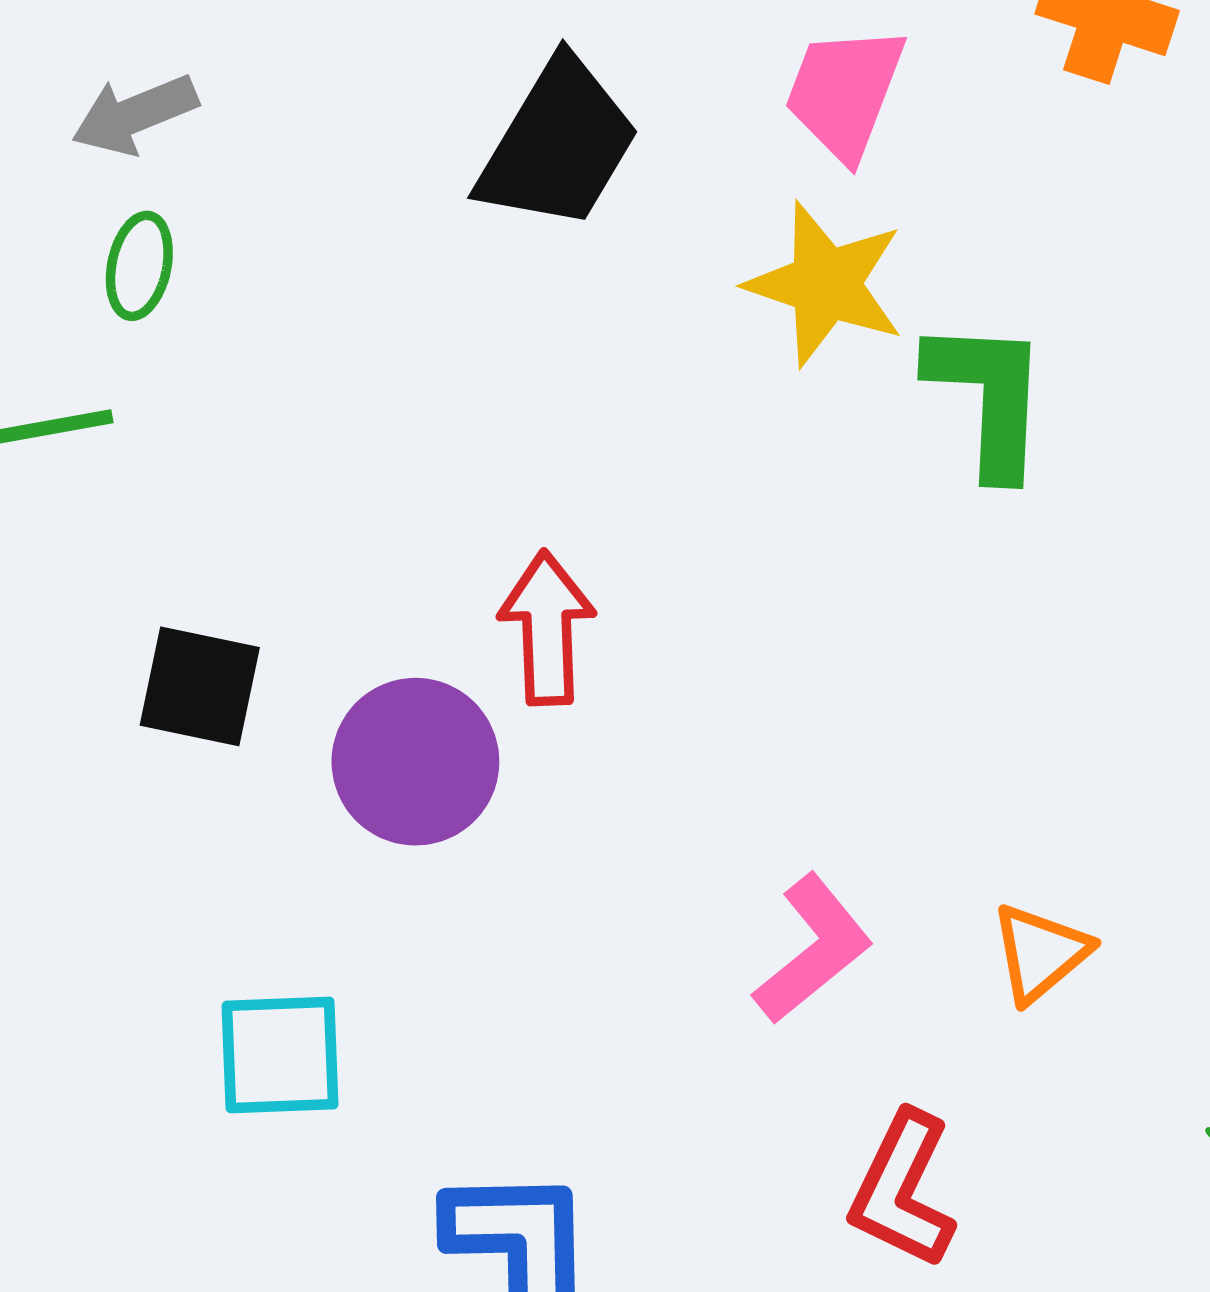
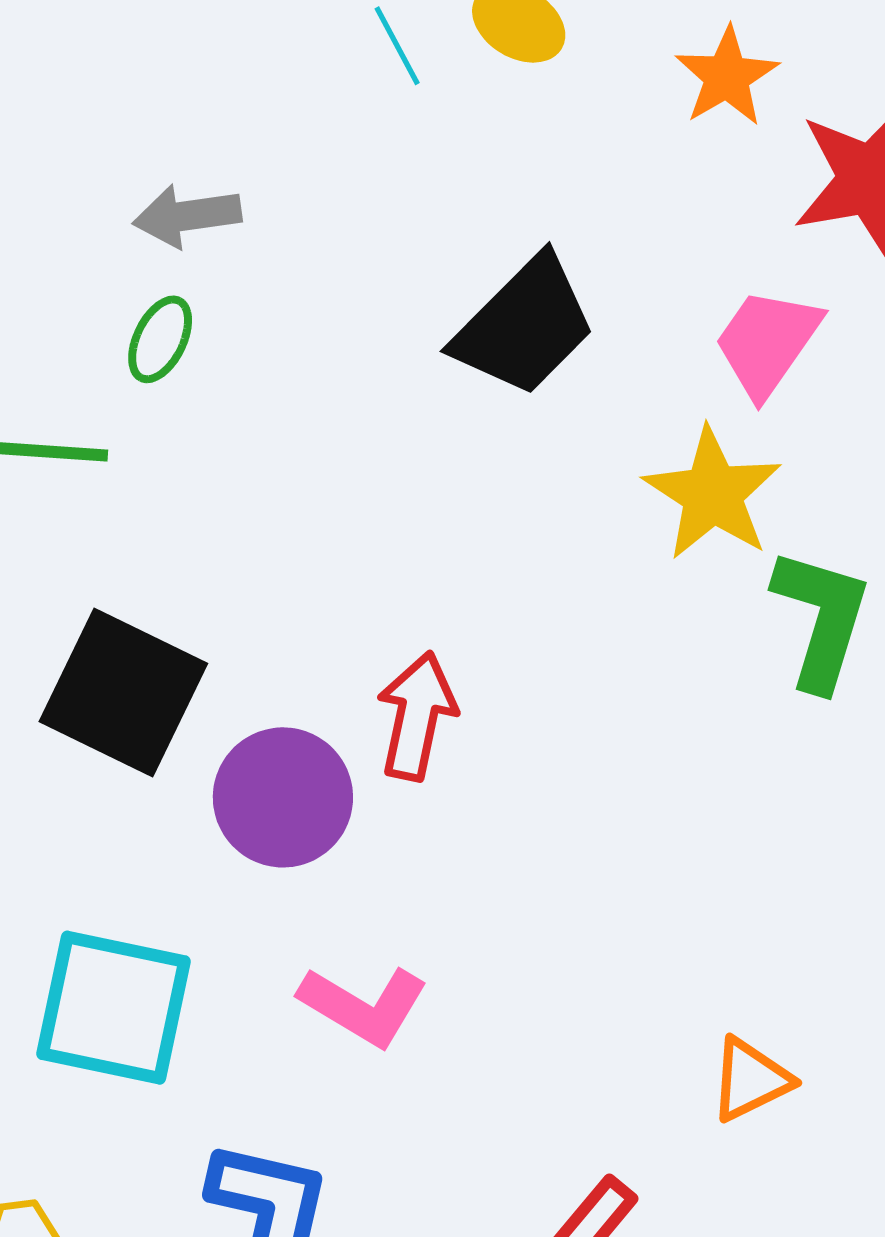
black square: (200, 686) -> (123, 693), size x1.5
pink L-shape: (813, 949) -> (364, 1006), moved, turned 56
cyan square: (280, 1055) -> (113, 1008), size x1.4

